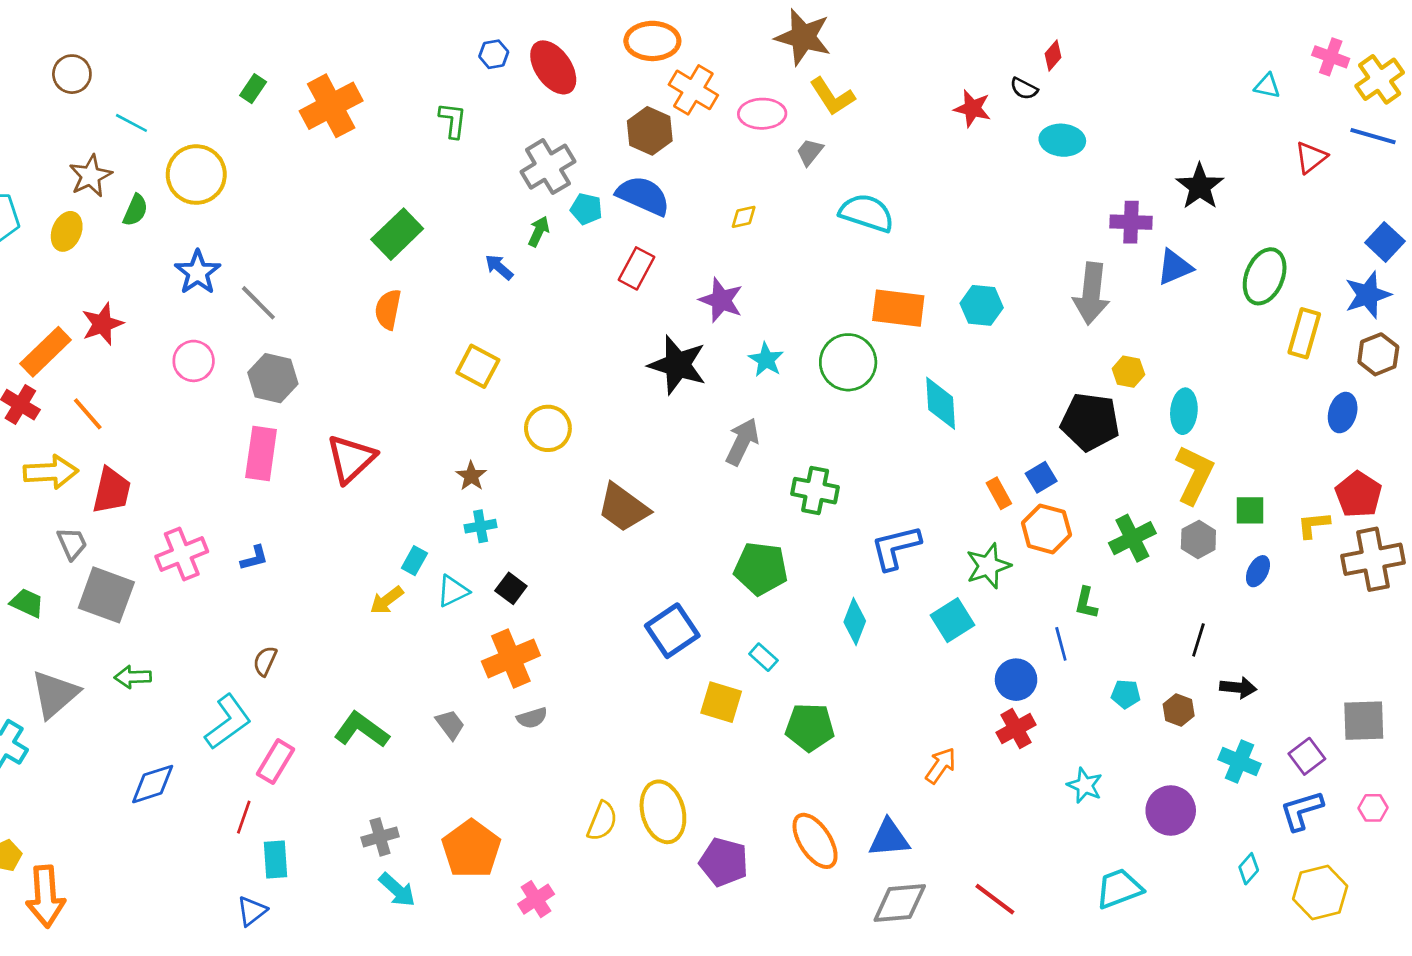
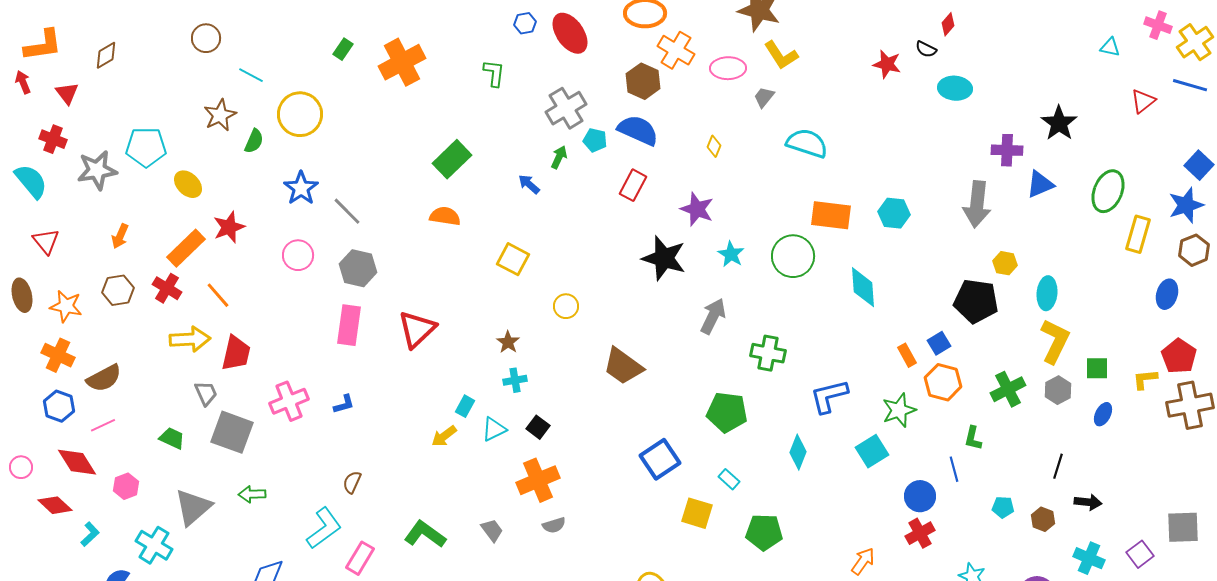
yellow diamond: (744, 217) -> (714, 146), turned -55
yellow ellipse: (67, 231) -> (188, 184), moved, turned -68
orange semicircle: (388, 309) -> (445, 216), turned 88
yellow circle: (548, 428) -> (566, 306), size x0.7

